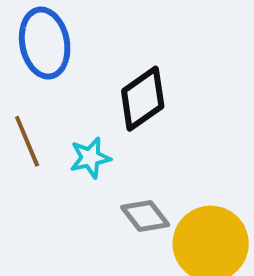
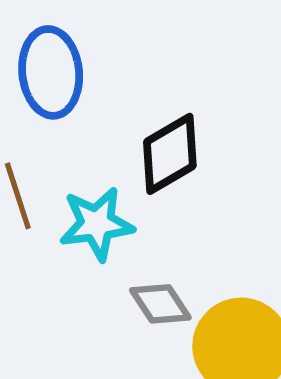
cyan star: (90, 158) -> (97, 224), size x1.4

